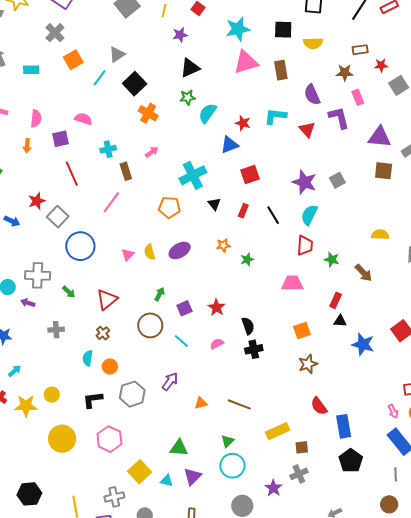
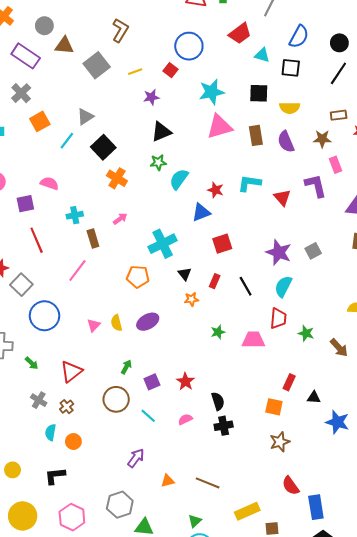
yellow line: (164, 11) -> (135, 72), turned 56
purple semicircle: (312, 95) -> (286, 142), moved
orange star: (223, 245) -> (191, 299), moved
pink trapezoid: (292, 283) -> (253, 340), moved
red rectangle: (336, 300) -> (289, 382), moved
gray cross: (56, 330) -> (39, 400), moved, turned 35
orange square: (302, 331) -> (274, 407), turned 30
gray hexagon: (132, 394) -> (120, 505), moved

